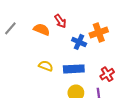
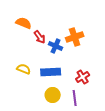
red arrow: (60, 21) -> (40, 37), moved
orange semicircle: (42, 29) -> (24, 23), moved

